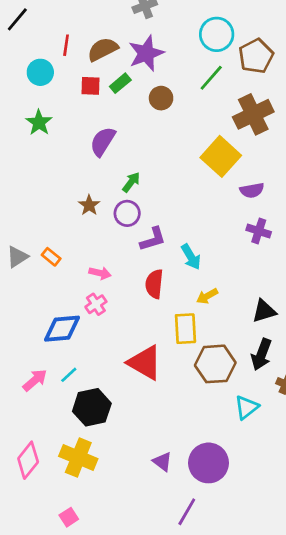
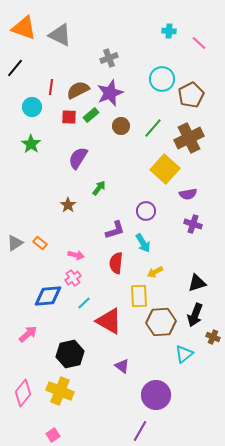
green line: (211, 78) -> (153, 128), moved
purple circle: (127, 213) -> (146, 211), moved
cyan line: (69, 375) -> (84, 303), moved
purple triangle: (162, 462) -> (122, 366), moved

